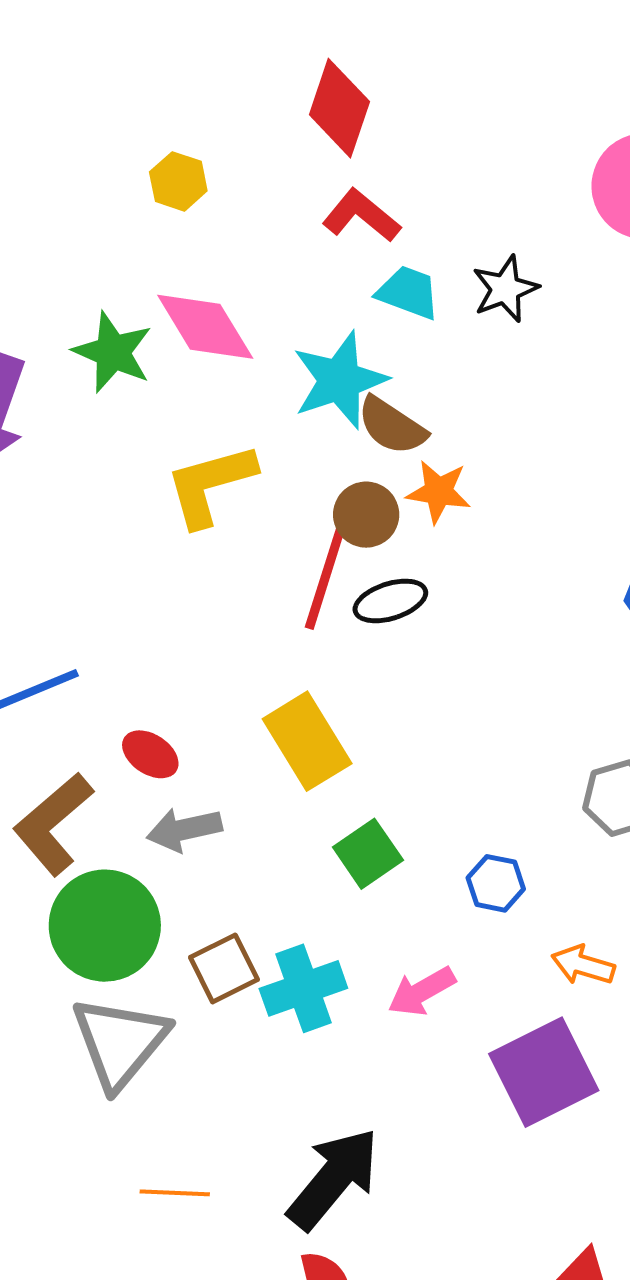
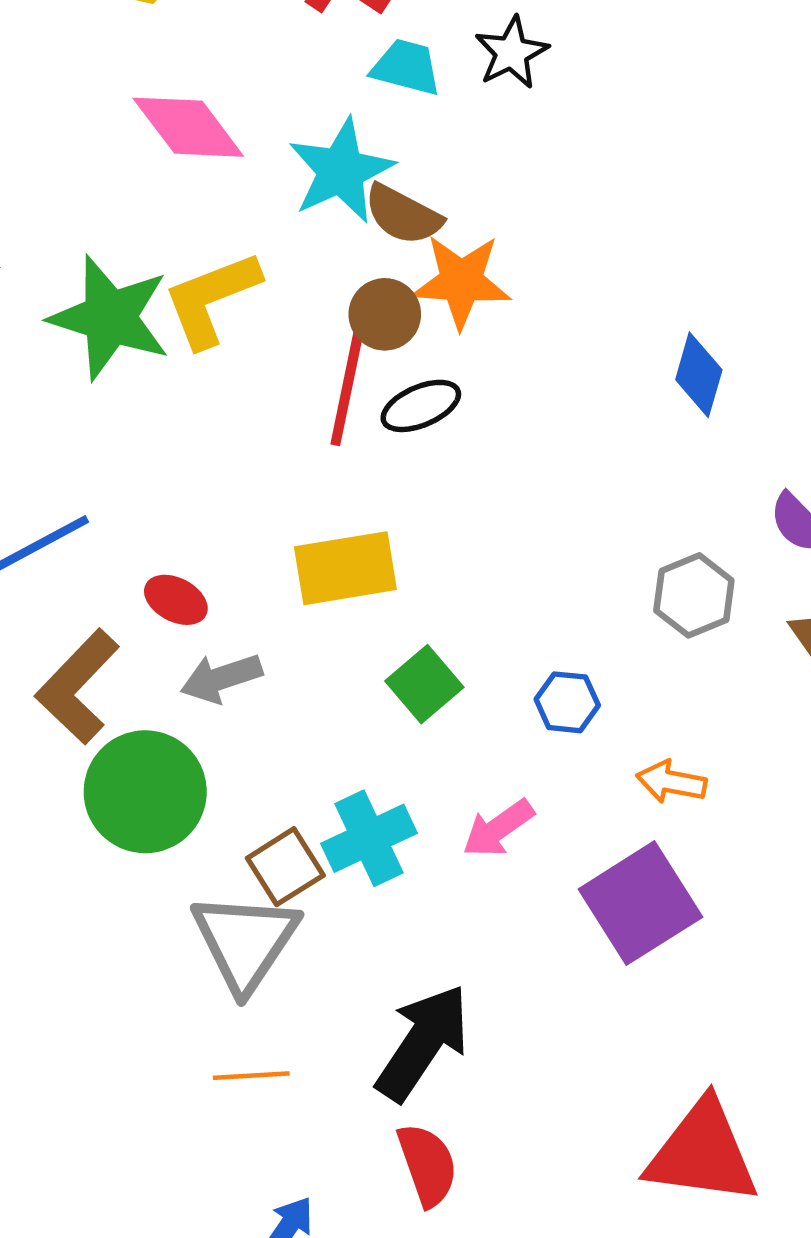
green star: (113, 352) -> (110, 317), moved, size x1.4
orange star: (439, 492) -> (461, 281), size x1.4
yellow rectangle: (307, 741) -> (345, 568), turned -62
brown square: (224, 968) -> (285, 867), moved
gray triangle: (120, 1042) -> (245, 942), moved

